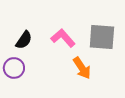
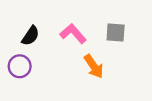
gray square: (102, 37) -> (116, 32), size x0.7

